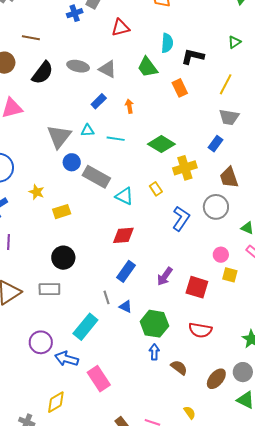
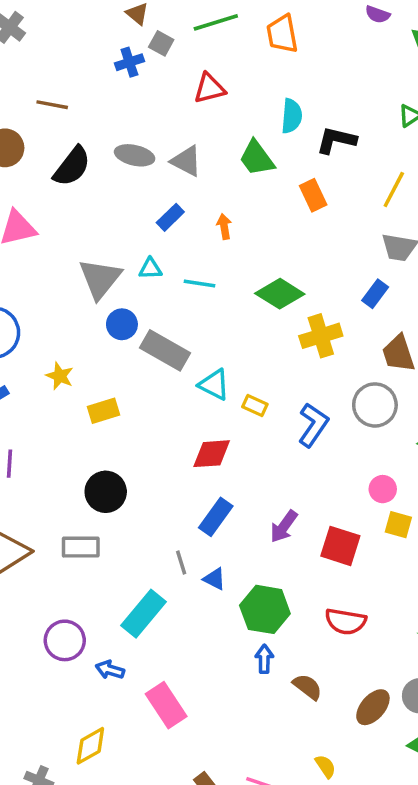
yellow rectangle: (156, 189) -> (255, 406), moved, turned -32
blue arrow: (67, 359) -> (110, 670), size x0.7

